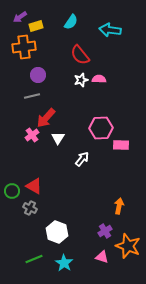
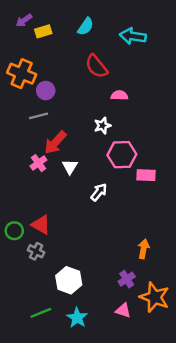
orange cross: (24, 47) -> (22, 74), moved, turned 30
white star: (81, 80) -> (103, 126), moved

